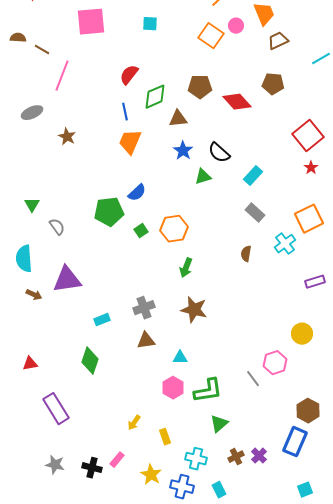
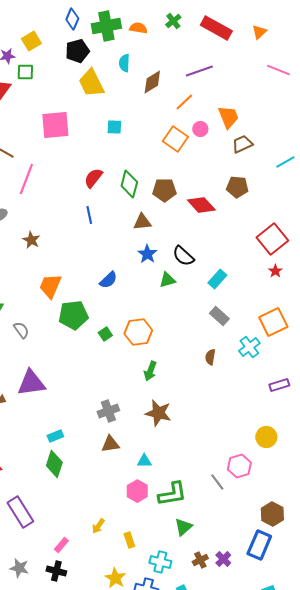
green diamond: (155, 97) -> (129, 184), moved, turned -52
orange trapezoid: (130, 142) -> (50, 286), moved
blue semicircle: (137, 193) -> (108, 280), moved
cyan rectangle: (102, 320) -> (55, 436), moved
pink rectangle: (117, 460) -> (61, 545), moved

